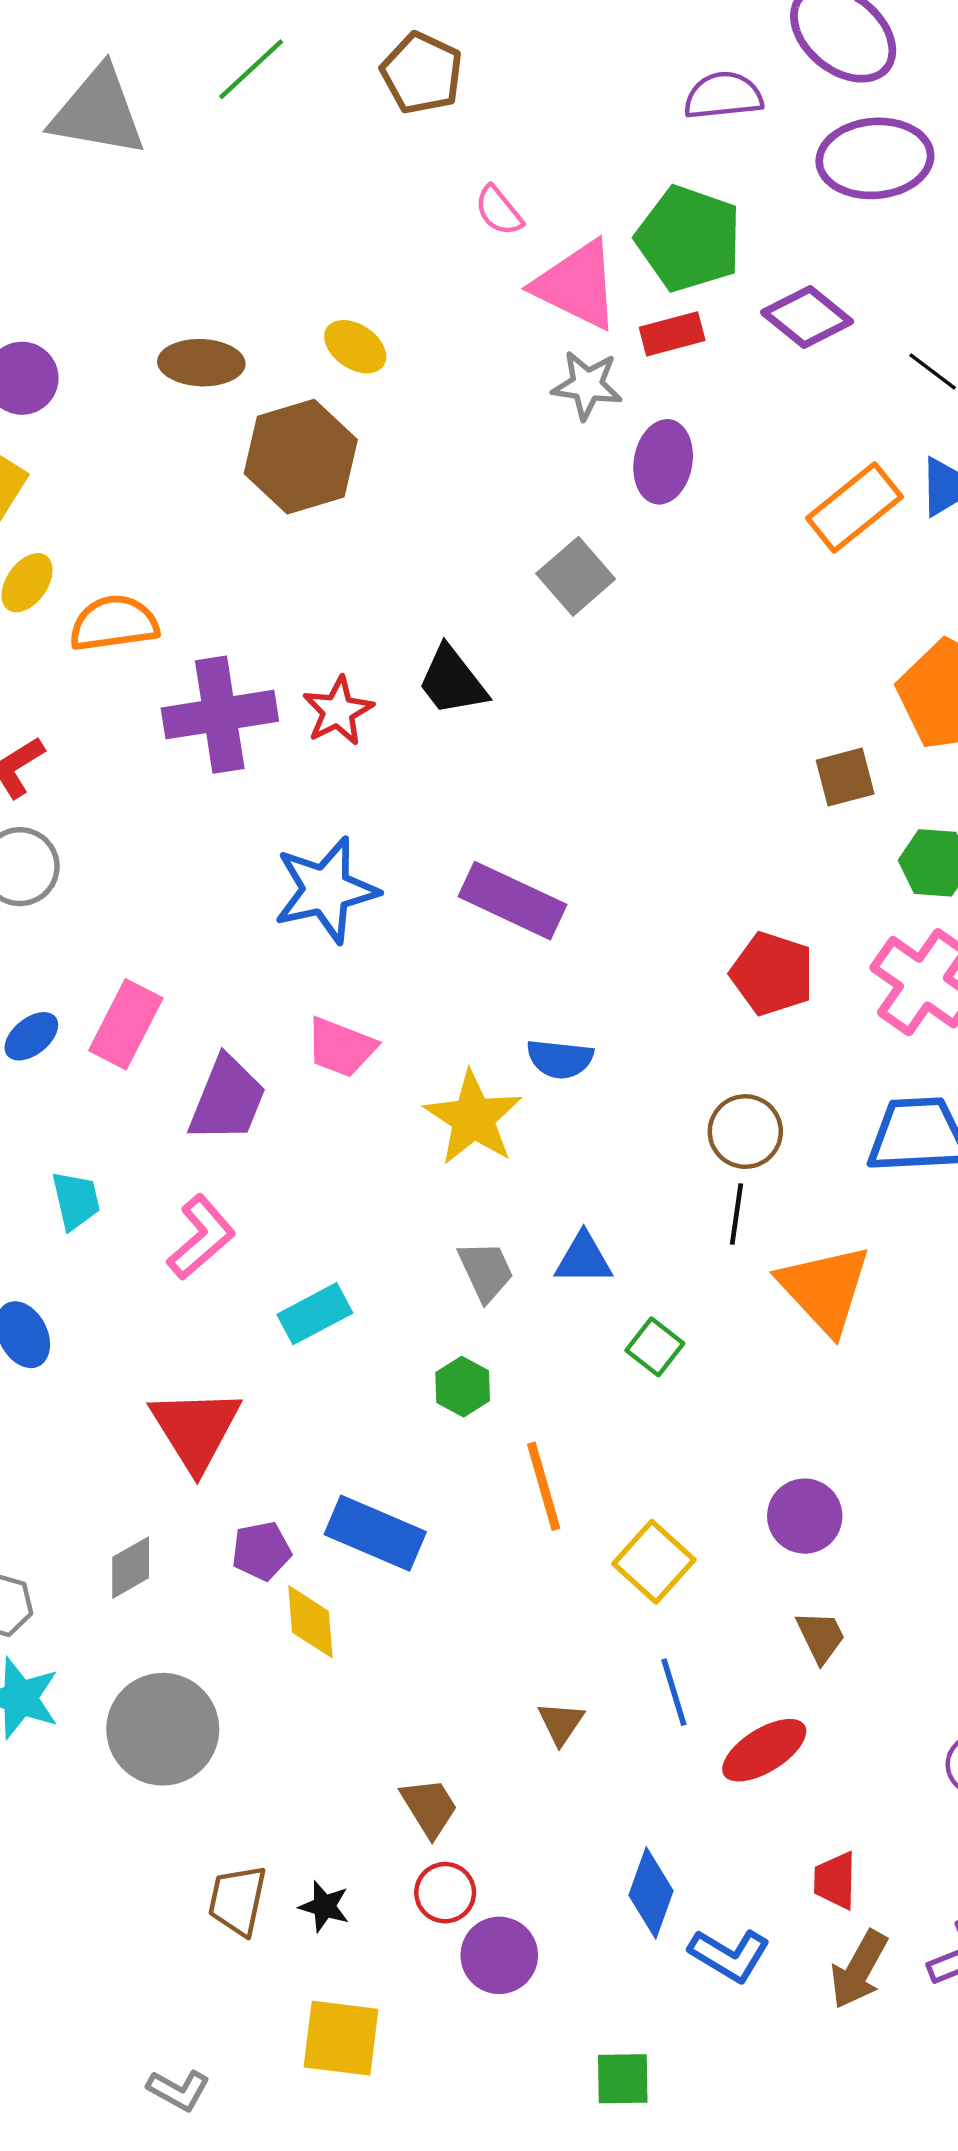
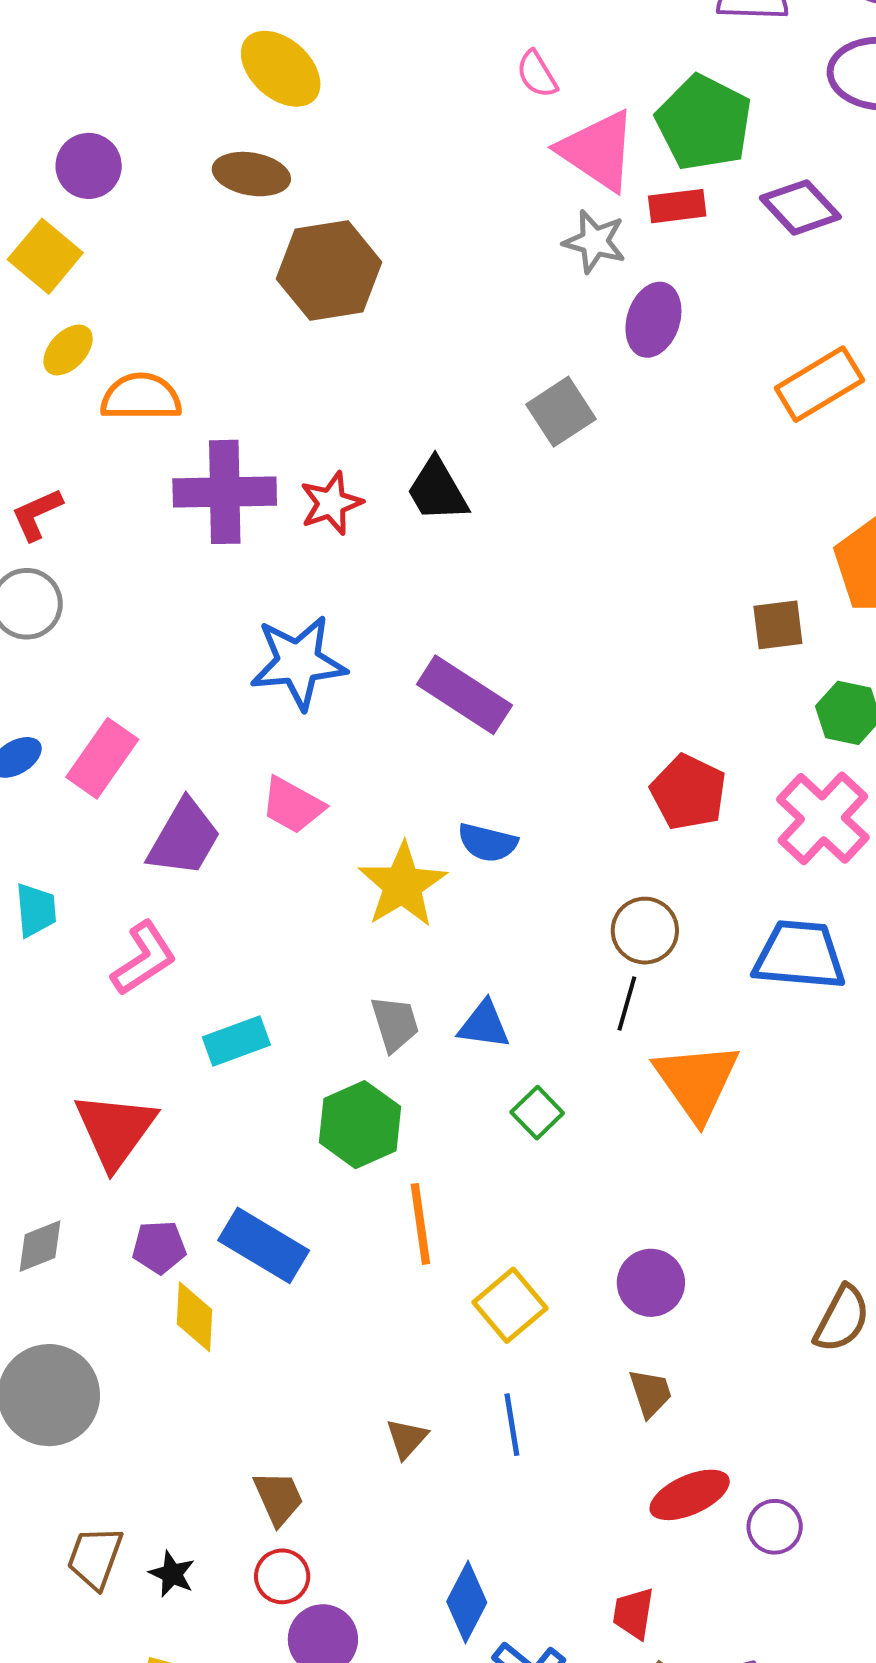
yellow ellipse: (355, 347) -> (281, 69), moved, size x1.5
green hexagon: (463, 1387) -> (360, 1125), size x1.6
red ellipse: (764, 1750) -> (690, 1495), moved

